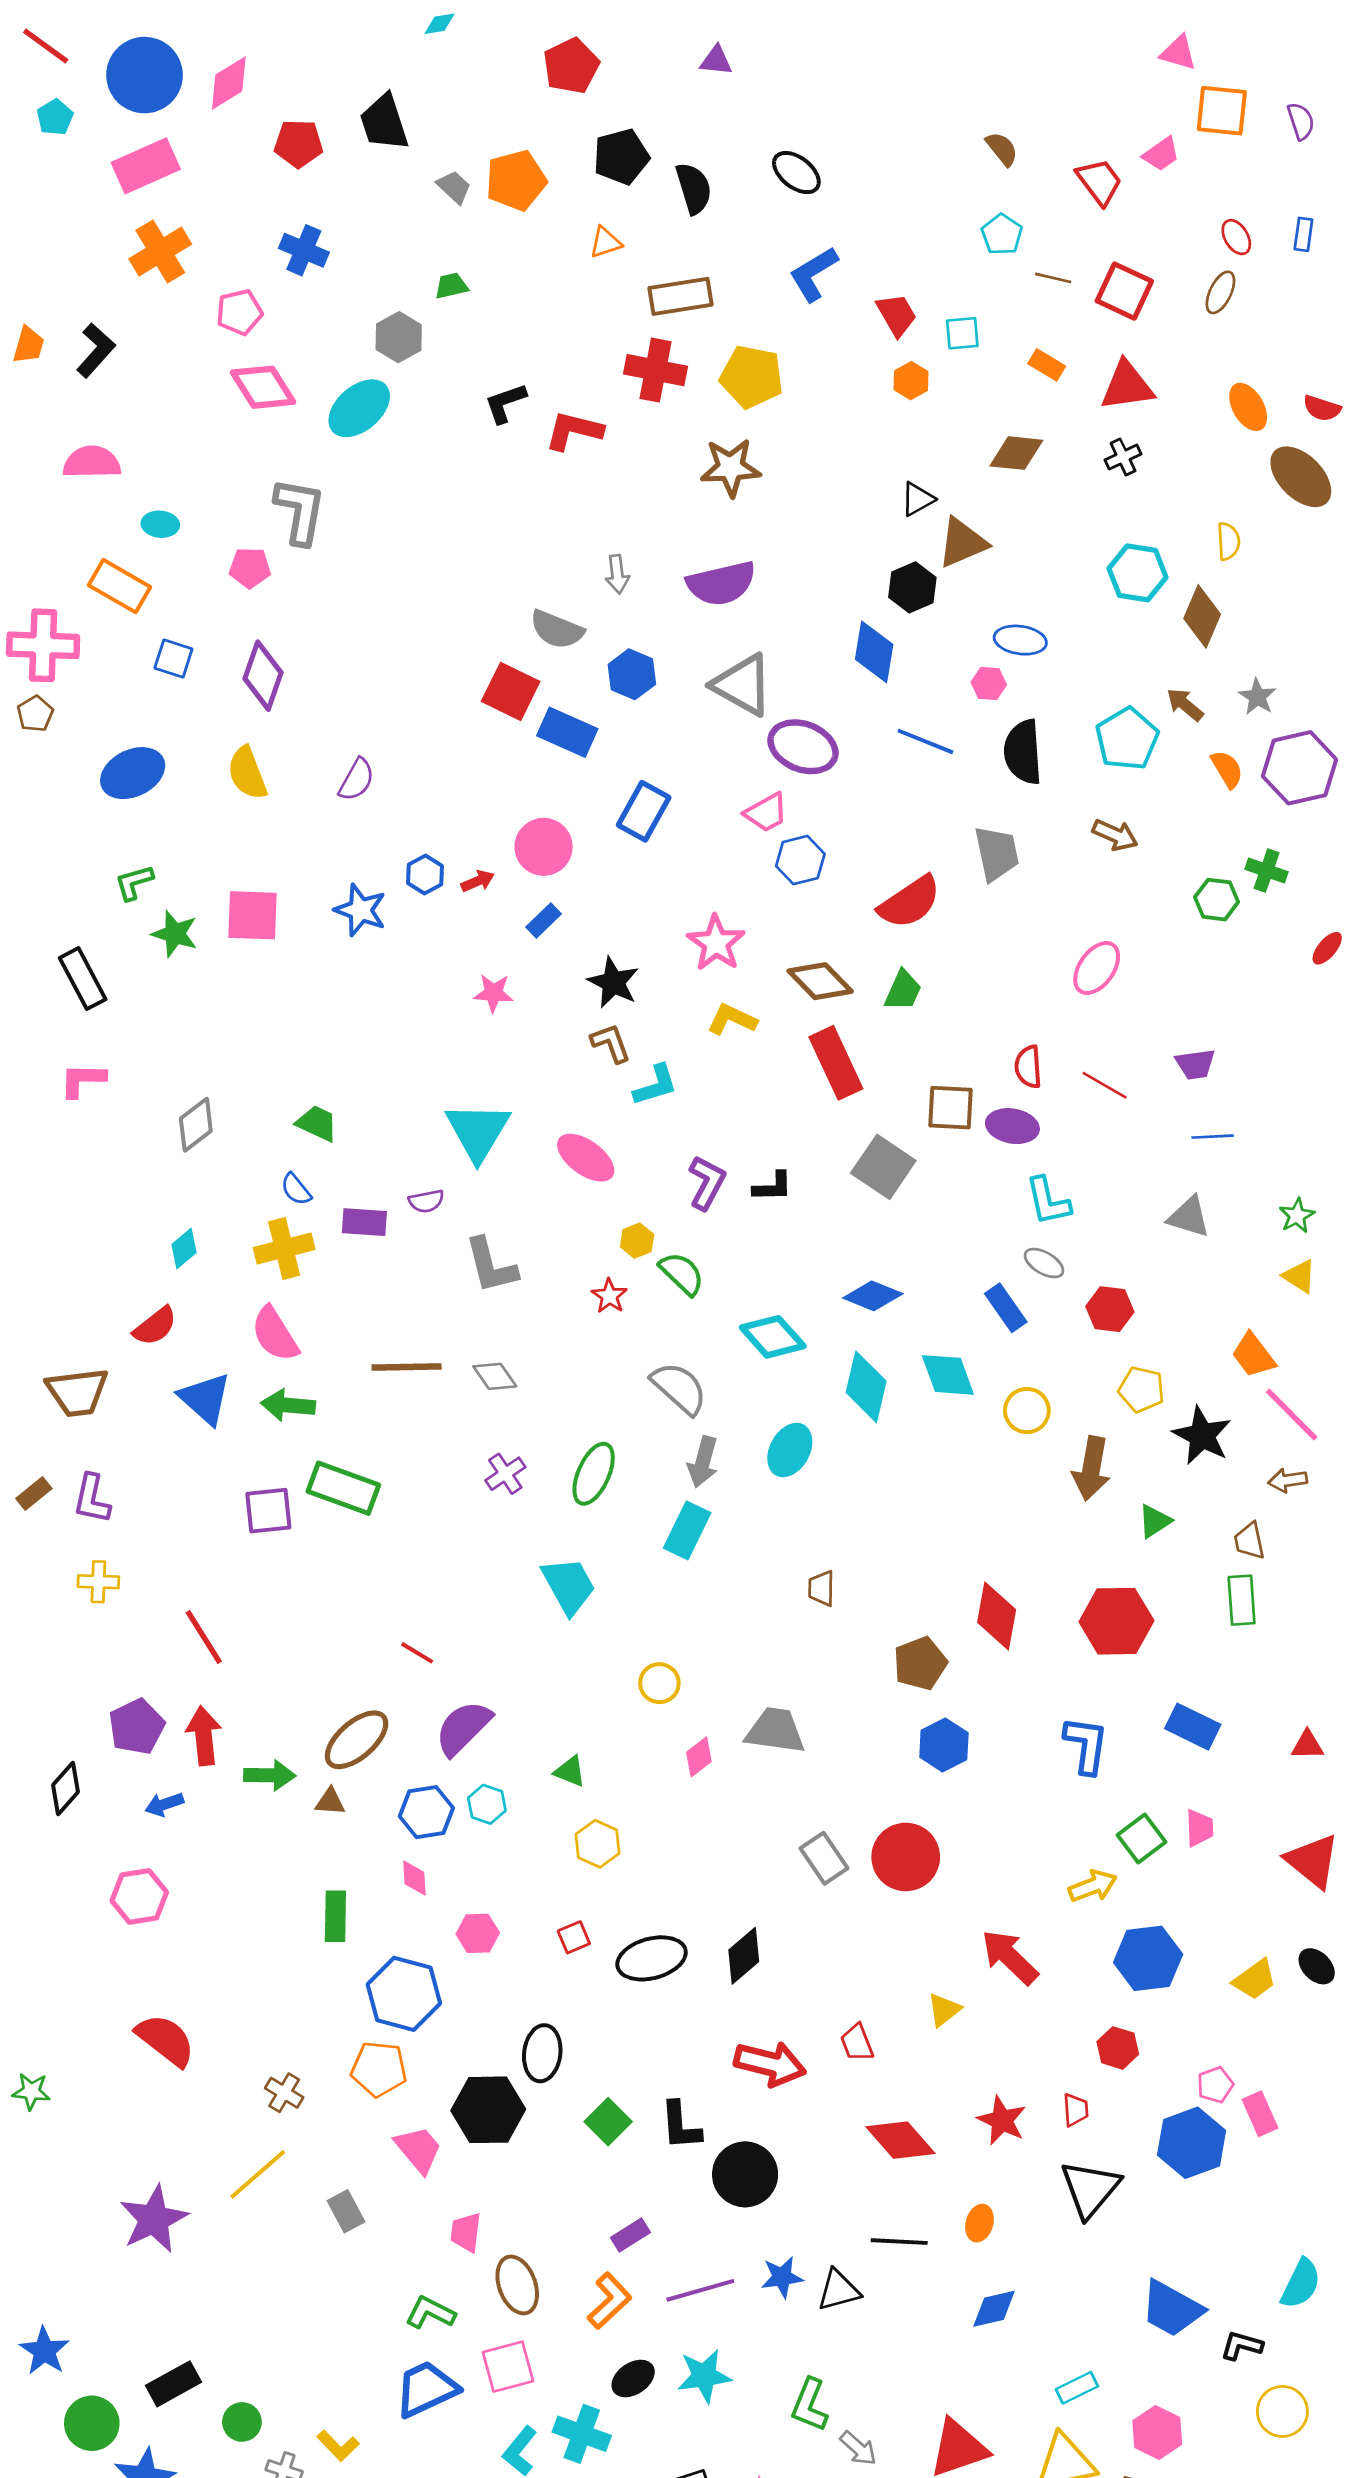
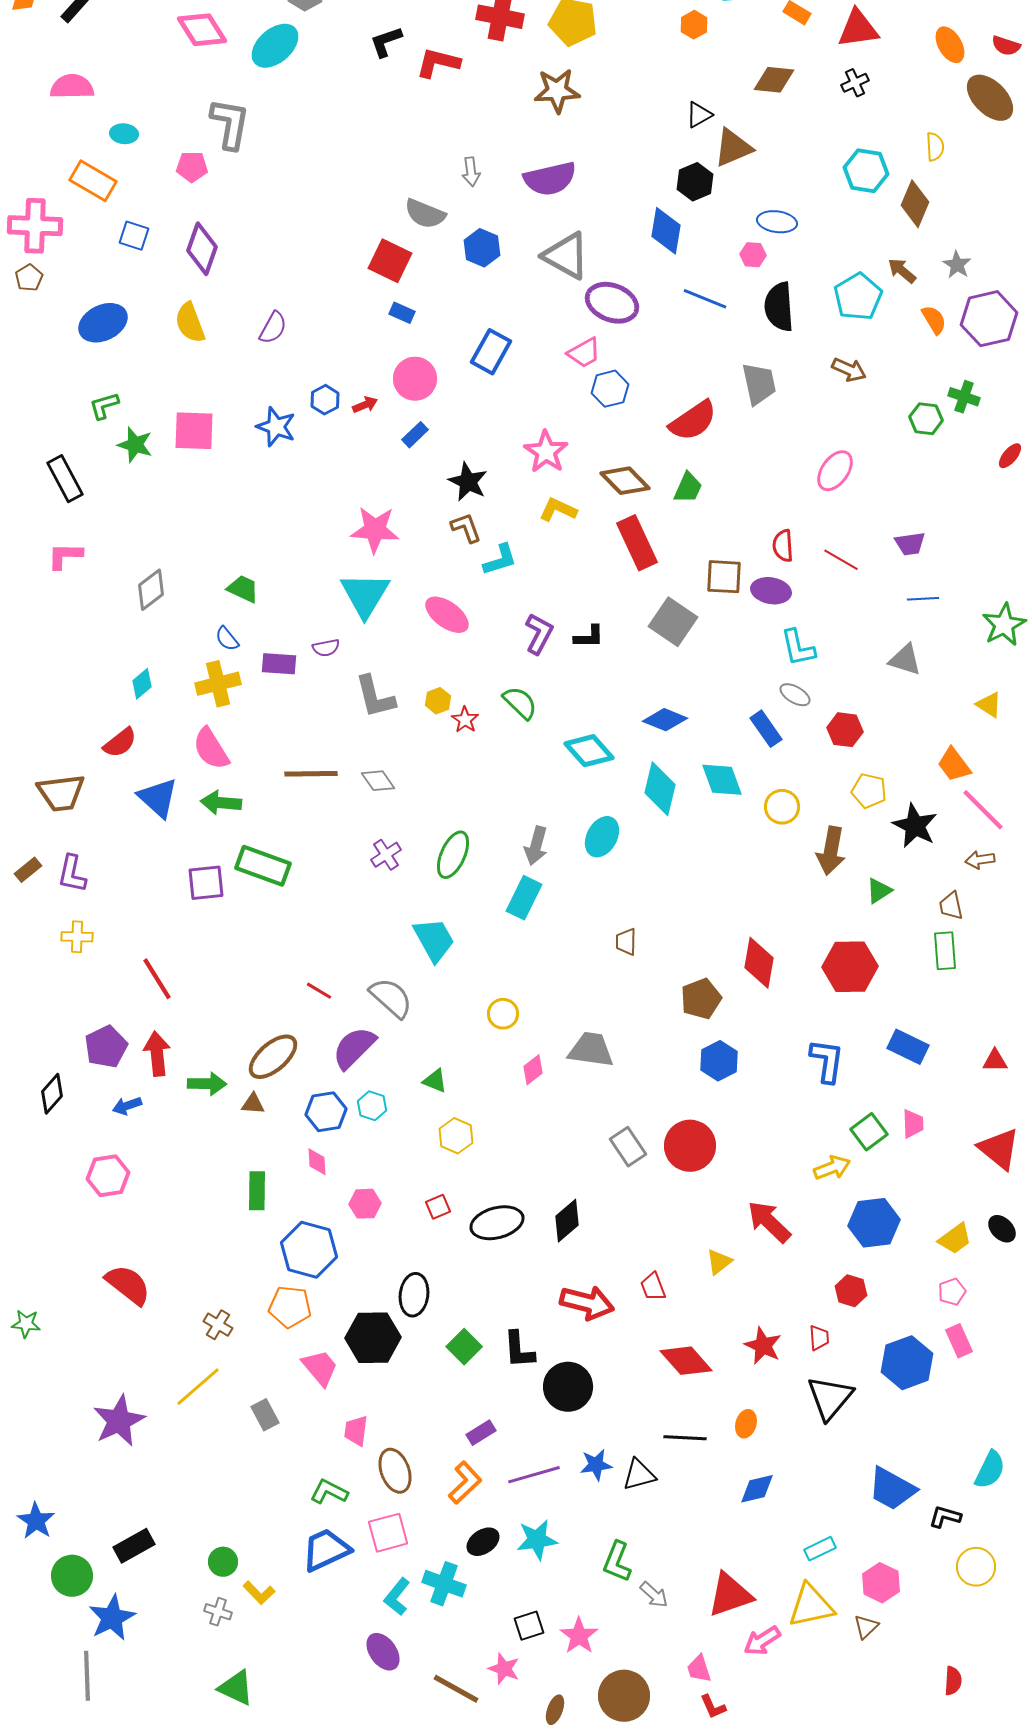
blue rectangle: (567, 732) -> (402, 313), moved, size x0.6
pink star: (494, 993) -> (375, 530), moved, size x1.6
green star: (1297, 1216) -> (1004, 625), moved, size x1.6
yellow hexagon: (637, 1241) -> (438, 701), moved
gray semicircle: (679, 1388) -> (391, 998), moved
pink pentagon: (1215, 2085) -> (952, 1292), moved
green circle: (242, 2422) -> (223, 1562), moved

